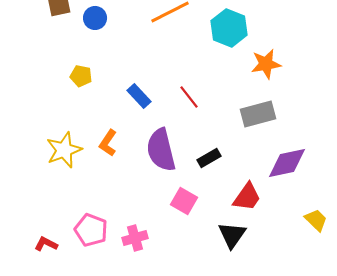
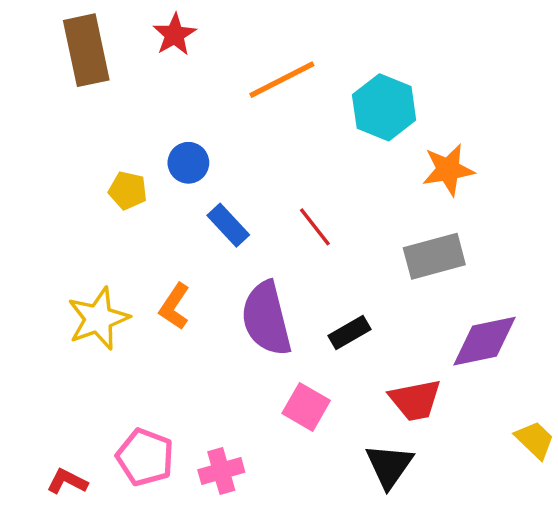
blue circle: (95, 18) -> (188, 163), moved
red trapezoid: (247, 197) -> (415, 400), turned 44

